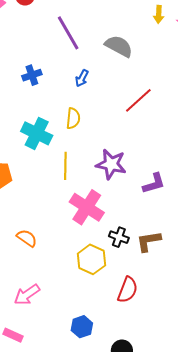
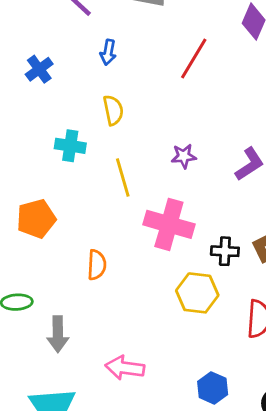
cyan cross: (37, 133) -> (70, 146), size x0.7
purple star: (111, 164) -> (184, 156), size x0.6
orange semicircle: (27, 238) -> (97, 265), moved, turned 75
pink arrow: (27, 295) -> (125, 368), turned 60

